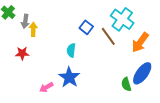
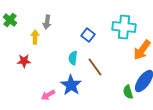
cyan cross: (122, 19) -> (124, 27), turned -30
gray arrow: (25, 21) -> (47, 22), moved
brown line: (108, 36) -> (95, 67), moved

